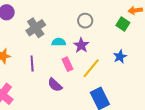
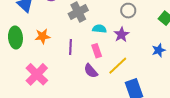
pink rectangle: (67, 64) -> (97, 51), moved
yellow line: (91, 68) -> (118, 66), moved

